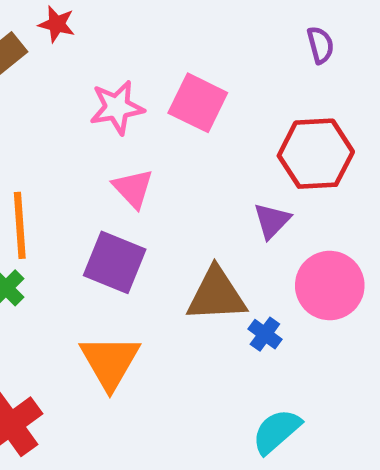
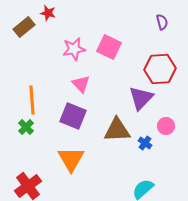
purple triangle: (272, 221) -> (141, 98), size x1.5
pink circle: (330, 286) -> (166, 126), size x0.6
blue cross: (265, 334) -> (145, 143), moved

